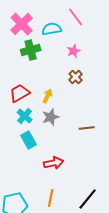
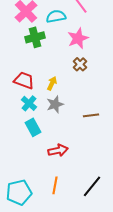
pink star: (74, 51) -> (78, 38), size x1.5
red trapezoid: (20, 93) -> (24, 80), turned 50

